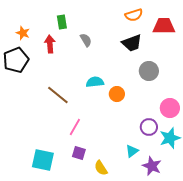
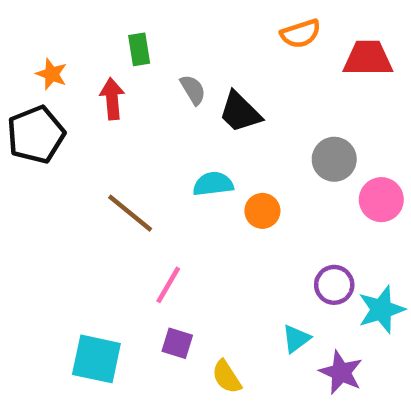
black trapezoid: (132, 43) -> (240, 112), moved, turned 65
pink circle: (170, 108) -> (381, 200), moved

